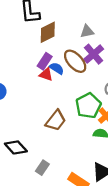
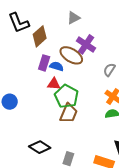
gray triangle: (87, 31) -> (74, 18), moved
red triangle: (46, 74) -> (54, 84), moved
green pentagon: (88, 106) -> (66, 96), moved

